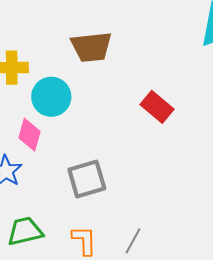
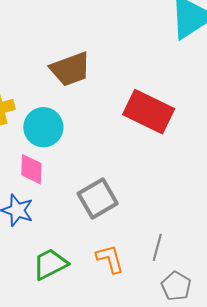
red rectangle: (157, 107) -> (149, 112), size x1.5

